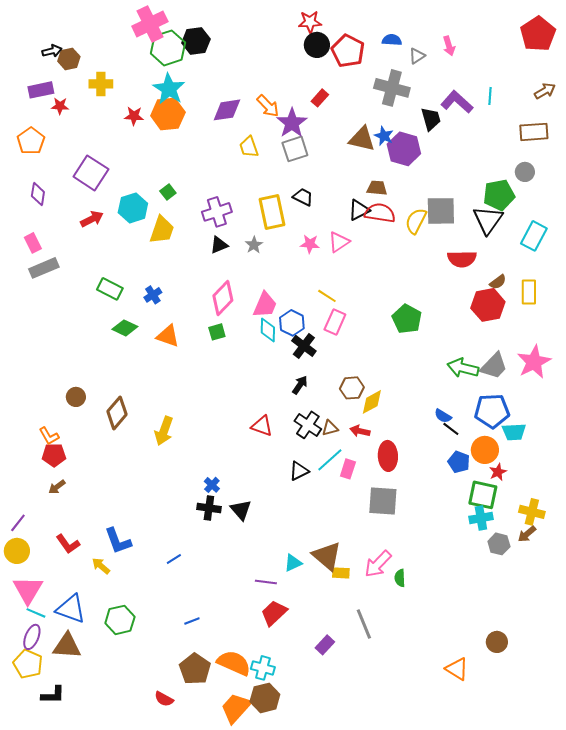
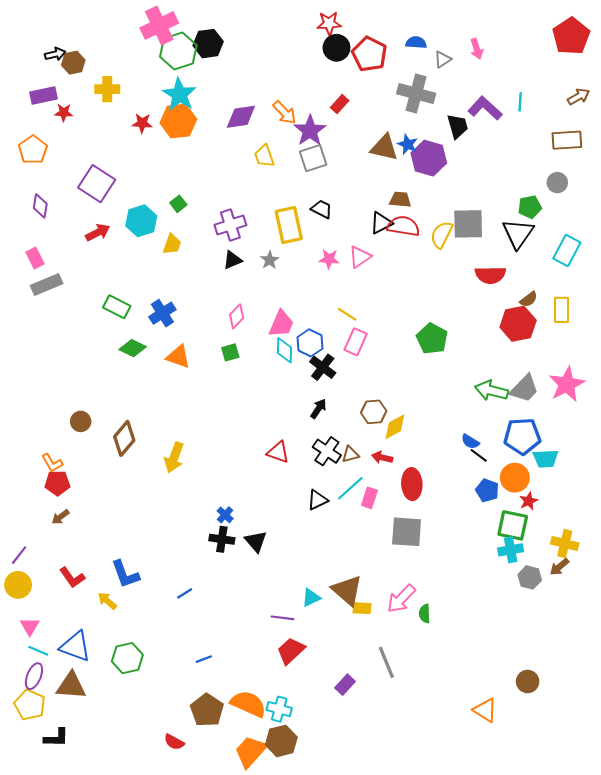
green pentagon: (499, 195) -> (530, 207), size x0.7
yellow trapezoid: (162, 230) -> (172, 244), size x0.7
blue cross: (153, 295) -> (162, 313), size x1.4
pink diamond: (223, 298) -> (237, 316), size x0.7
pink triangle: (28, 590) -> (30, 626), size x0.6

